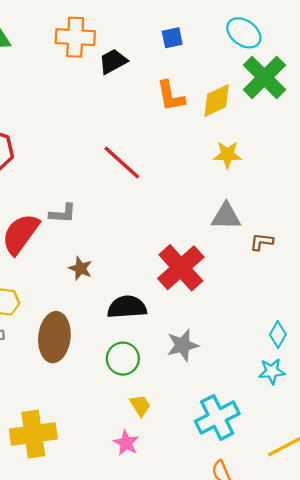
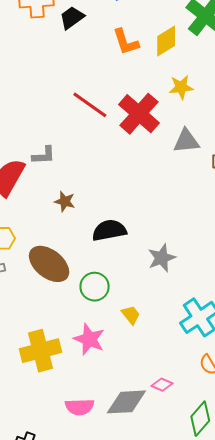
red cross: (181, 268) -> (139, 114), moved
brown ellipse: (54, 337) -> (49, 264), turned -51
green circle: (123, 359) -> (95, 287), moved
pink star: (126, 443) -> (89, 339), moved, size x1.4

